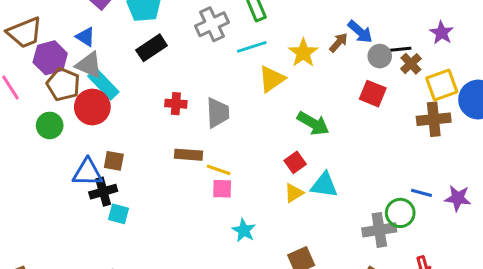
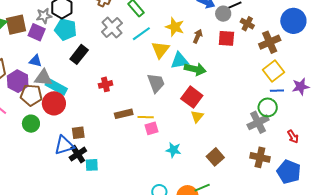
brown arrow: (339, 42) -> (198, 36), moved
brown cross: (411, 64) -> (247, 24), moved
yellow square: (442, 85) -> (274, 71), moved
gray trapezoid: (218, 113) -> (156, 83), moved
red square: (295, 162) -> (192, 97), size x1.5
cyan triangle: (324, 185) -> (180, 61), moved

